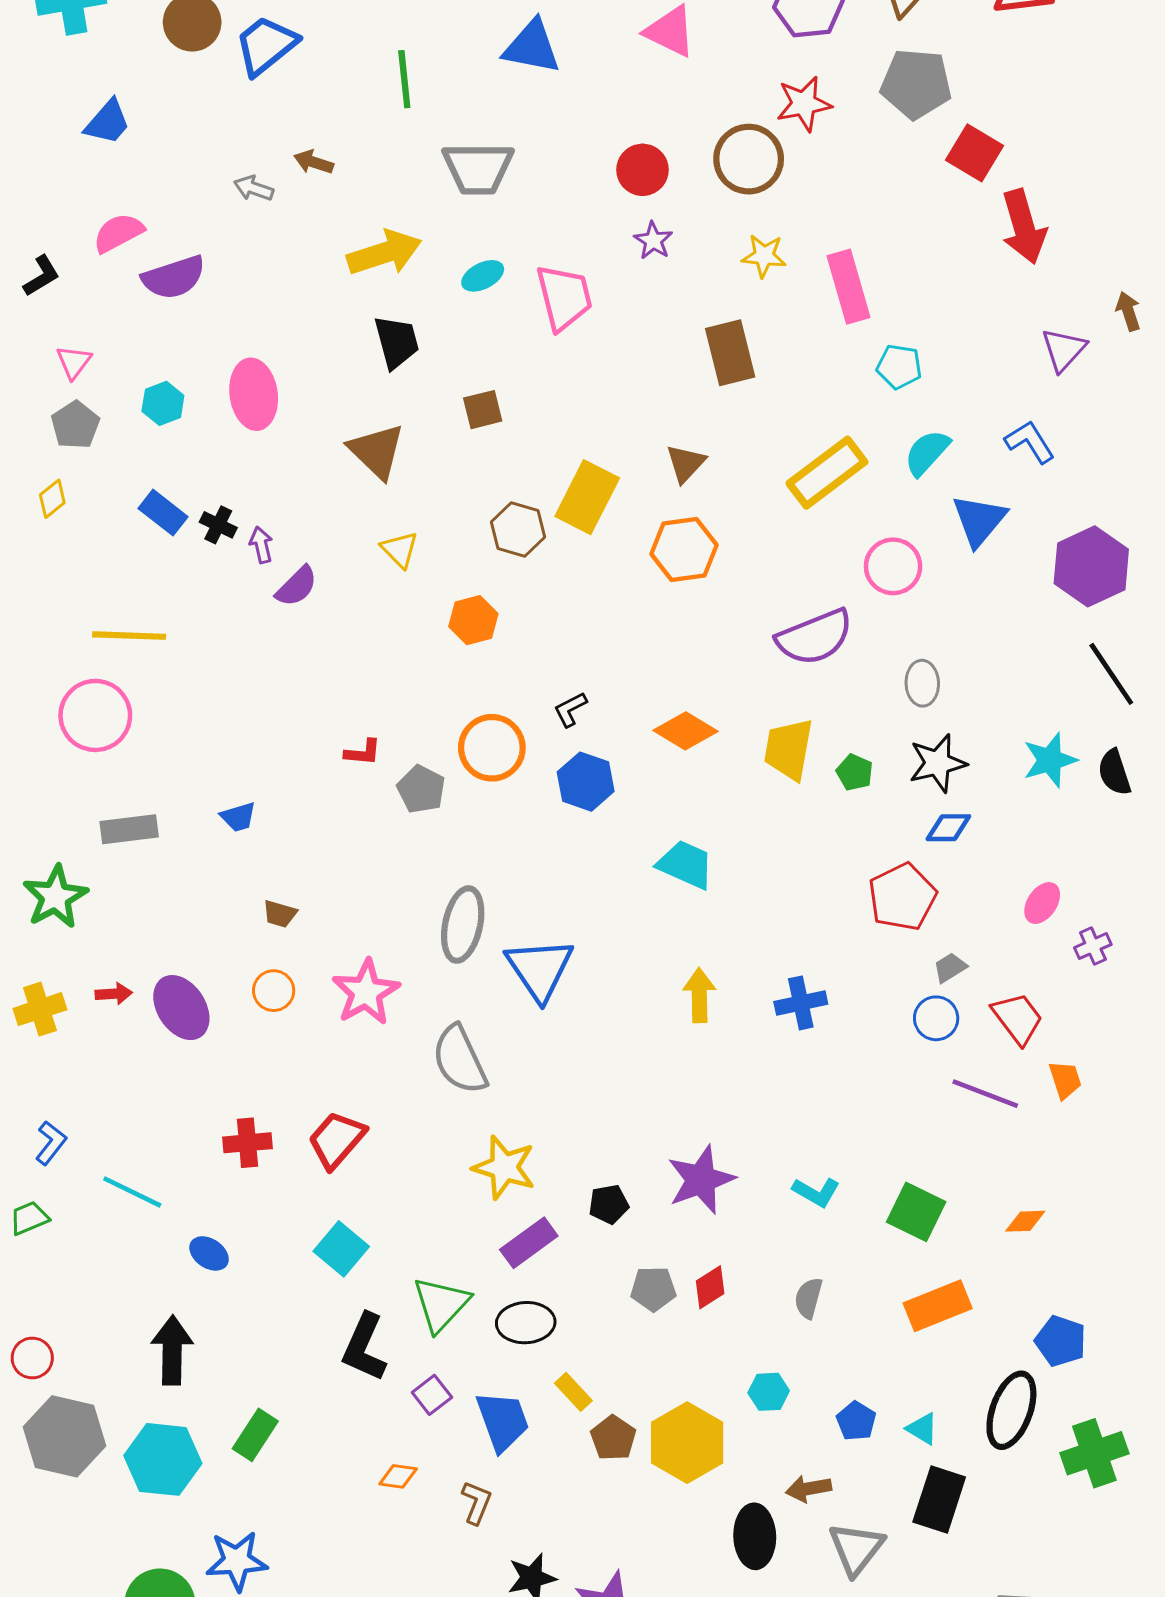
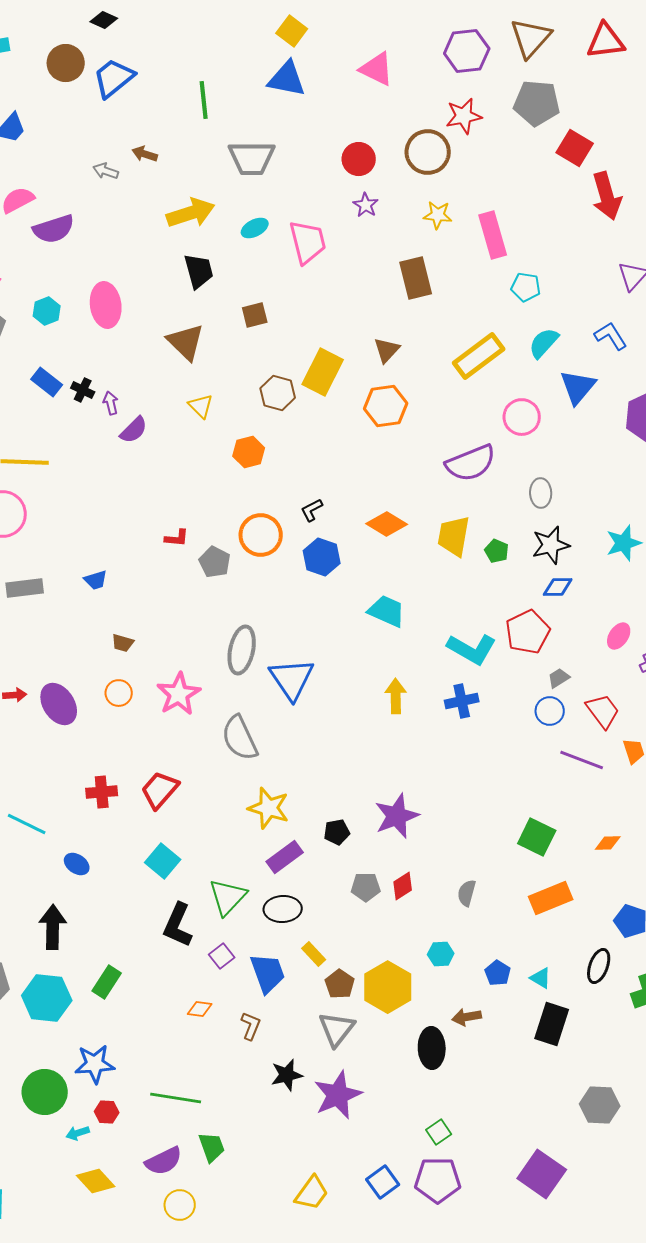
cyan L-shape: (816, 1192) -> (472, 649), moved, size x1.6
black ellipse: (1011, 1410) -> (599, 966), size x0.7
gray triangle: (856, 1549) -> (337, 1029), moved

